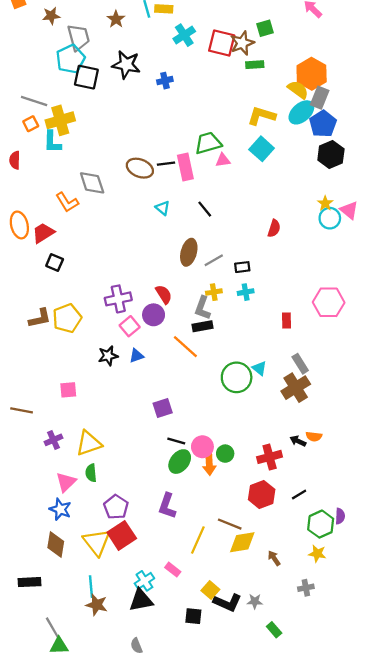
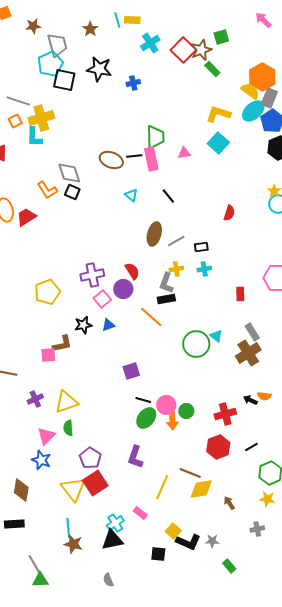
red square: (222, 43) -> (183, 50), turned 30
green rectangle: (255, 65) -> (212, 69), turned 49
green trapezoid: (208, 143) -> (155, 137), moved, turned 105
black square: (55, 263) -> (72, 192), moved
brown L-shape: (40, 318) -> (62, 344), moved
brown diamond: (56, 545) -> (21, 490), moved

